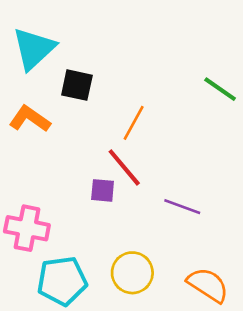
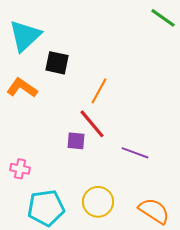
green line: (220, 89) -> (163, 18), moved
pink cross: (27, 228) -> (20, 169), size x0.6

